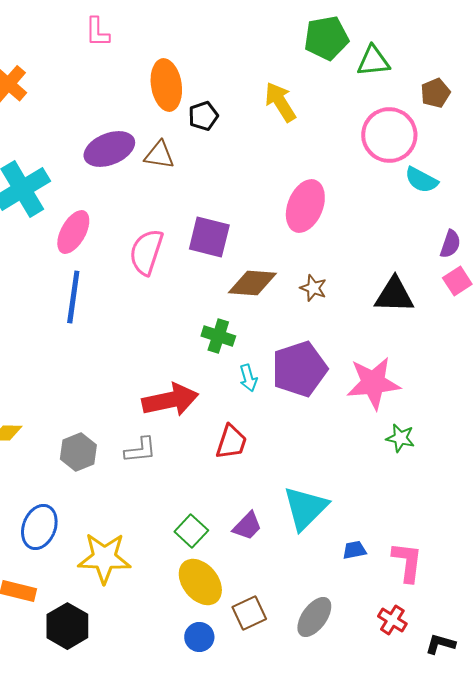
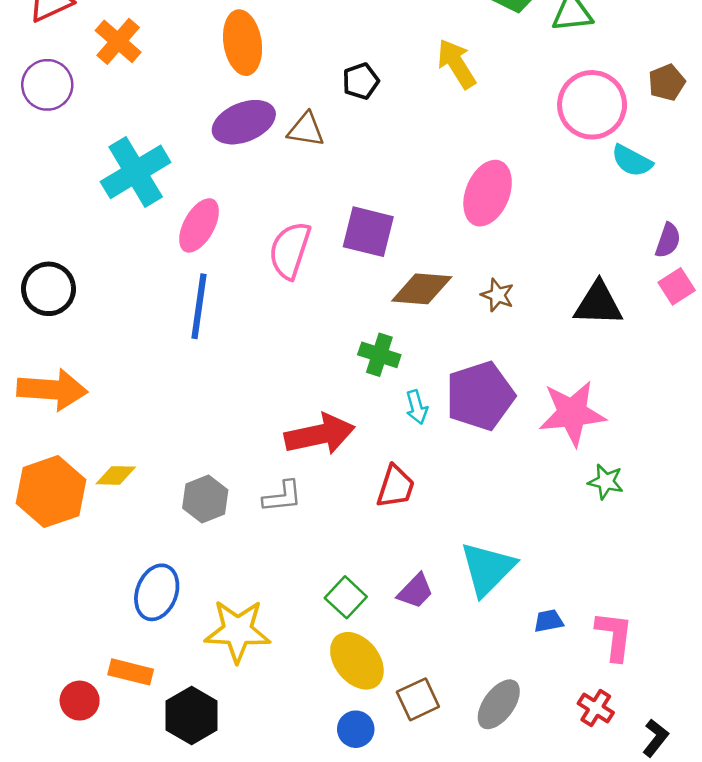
orange ellipse: (166, 85) -> (243, 43), moved
brown pentagon: (435, 93) -> (667, 82), moved
black L-shape: (440, 644) -> (655, 738), turned 112

